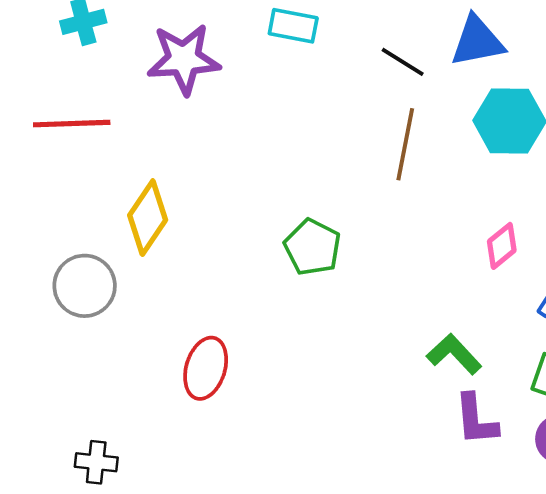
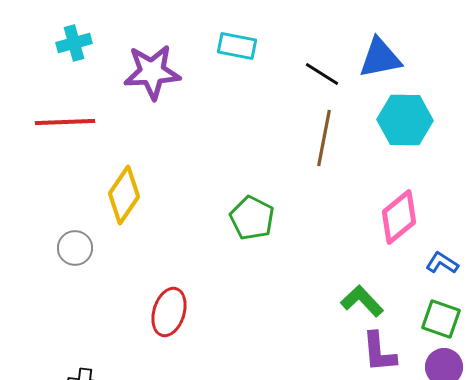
pink diamond: (502, 246) -> (399, 217), size x1.5
gray circle: (85, 286) -> (75, 248), size x0.7

